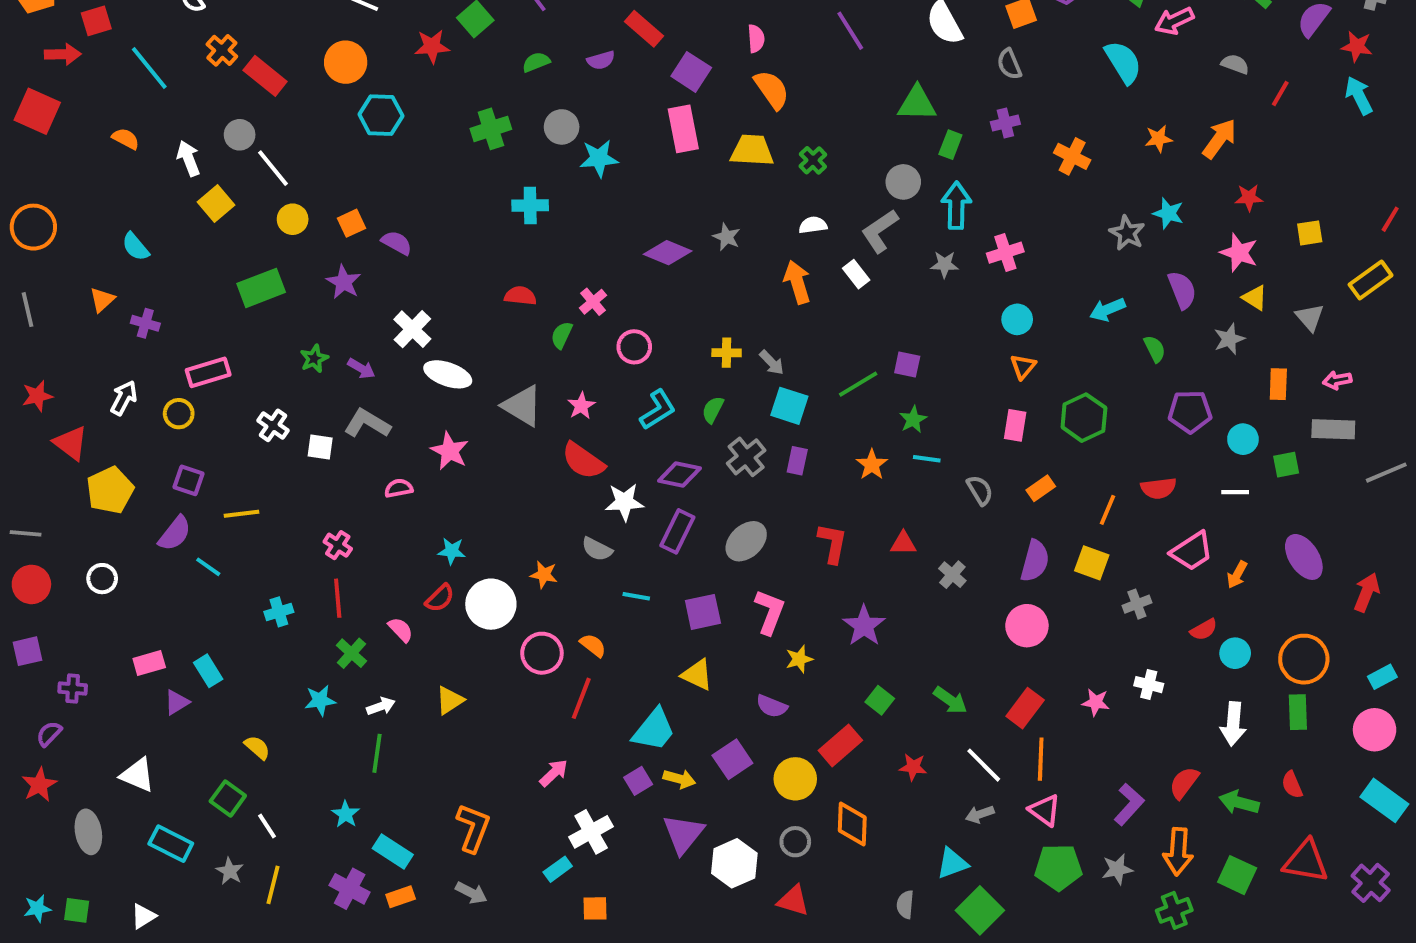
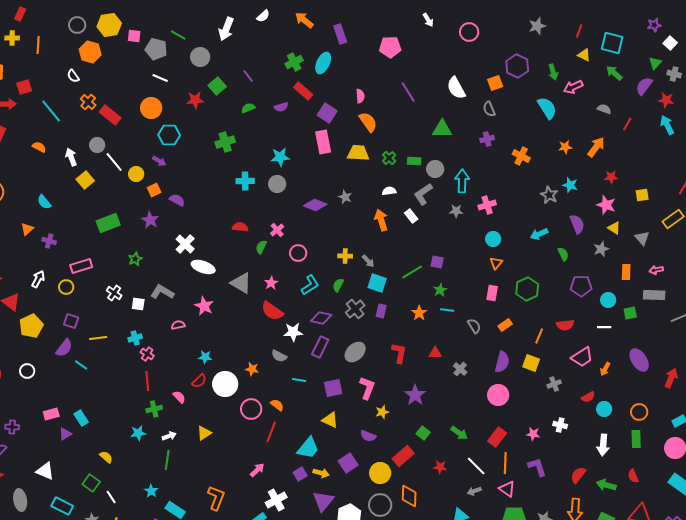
gray circle: (562, 127) -> (277, 184), moved
green rectangle: (950, 145) -> (414, 161), moved, turned 72
yellow circle: (293, 219) -> (136, 174), moved
purple arrow: (361, 368) -> (159, 161), moved
cyan cross: (279, 612) -> (135, 338), moved
green cross: (351, 653) -> (154, 409), turned 35
orange circle: (1304, 659) -> (639, 412), size x0.7
purple L-shape: (1129, 804) -> (537, 467), moved, turned -60
gray circle: (795, 842) -> (380, 505), size x1.5

